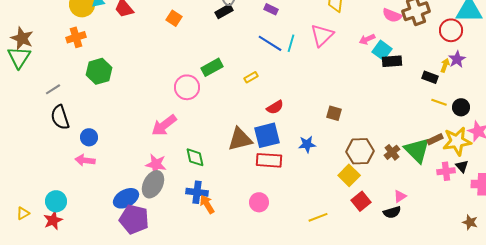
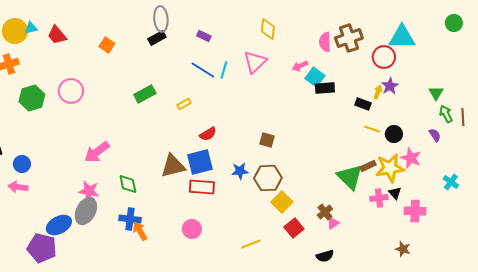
pink semicircle: (392, 15) -> (325, 42), turned 66
pink circle: (187, 87) -> (71, 91), moved
brown hexagon: (360, 151) -> (268, 178), moved
brown cross: (392, 152) -> (325, 212), moved
black semicircle: (392, 212) -> (325, 256), moved
purple pentagon: (134, 219) -> (42, 248), moved

